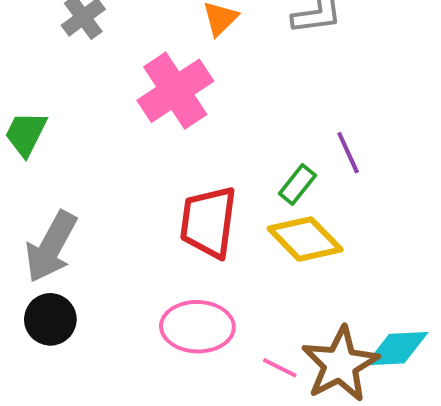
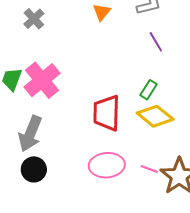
pink cross: (175, 91) -> (42, 80), moved
purple line: (348, 153) -> (156, 42), moved
pink line: (280, 368) -> (149, 169), moved

